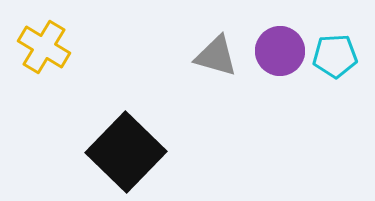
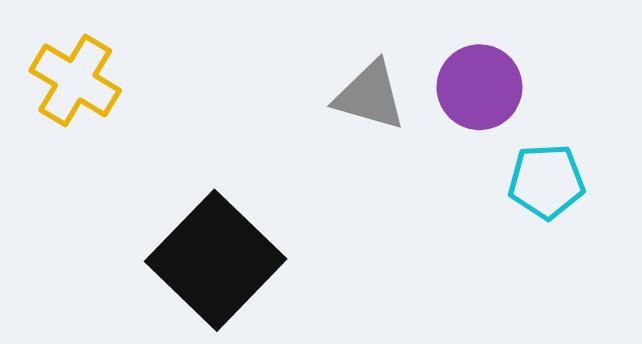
cyan pentagon: (335, 56) -> (546, 181), moved

